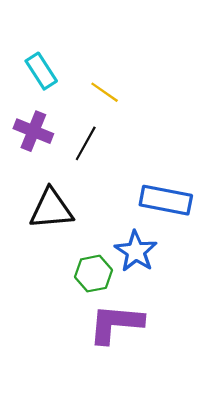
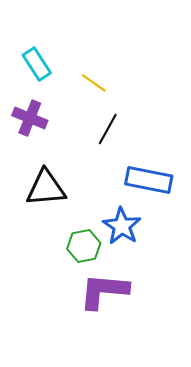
black line: (86, 143) -> (108, 129), moved

